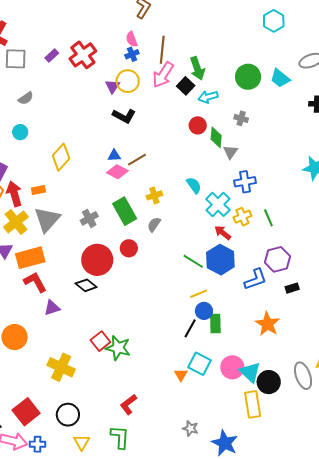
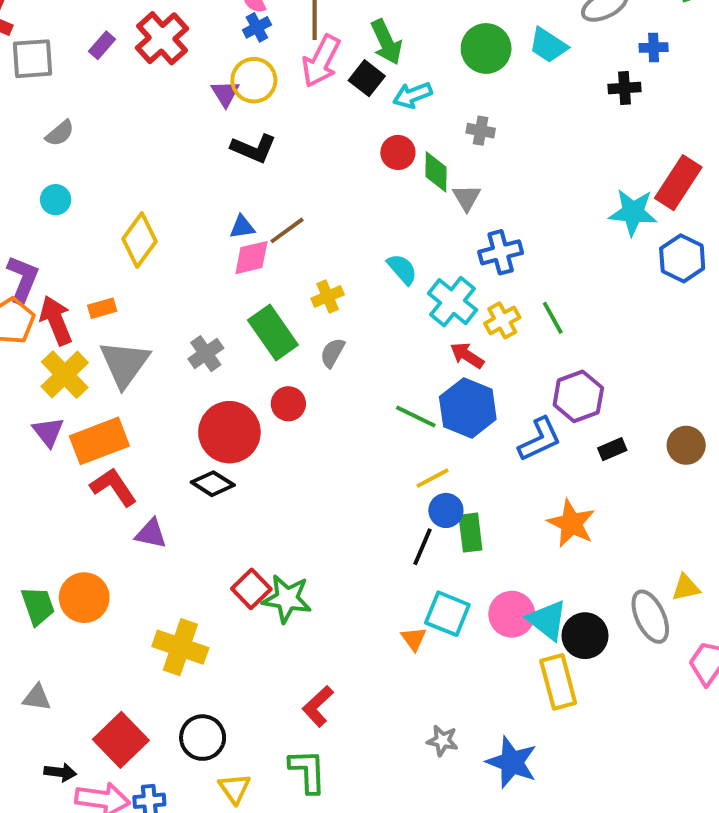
pink diamond: (117, 172) -> (251, 258), turned -35
purple triangle: (52, 308) -> (151, 534), turned 36

